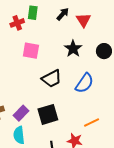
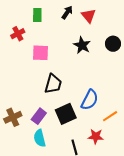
red cross: (17, 23) -> (18, 34), moved
black trapezoid: (52, 79) -> (53, 84), moved, turned -40
blue semicircle: (84, 83) -> (90, 100), moved

